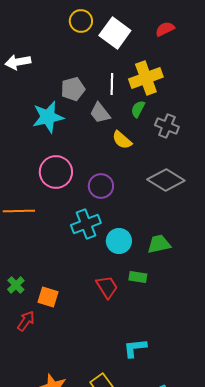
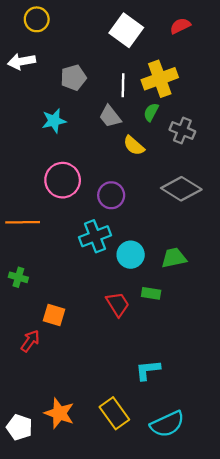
yellow circle: (81, 21) -> (37, 19), moved
gray pentagon: (73, 89) -> (73, 78), moved
cyan star: (48, 117) -> (54, 121), size x0.7
green cross: (16, 285) -> (18, 277), moved, turned -30

